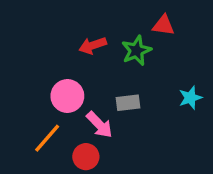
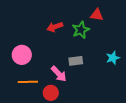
pink circle: (67, 96) -> (22, 55), moved
orange line: (47, 138) -> (28, 82), turned 48

